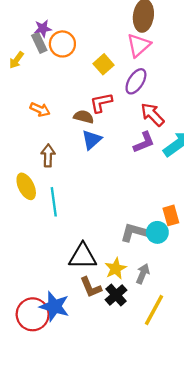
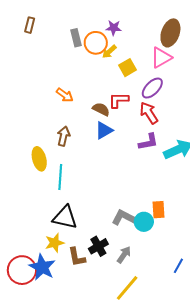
purple star: (43, 28) -> (114, 28), moved
yellow arrow: (16, 60) -> (109, 52), moved
red arrow: (152, 115) -> (149, 113), moved
black triangle: (83, 256) -> (65, 217), moved
yellow star: (116, 269) -> (55, 243), moved
black cross: (116, 295) -> (98, 246), moved

